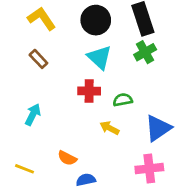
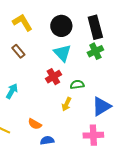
red cross: (89, 91) -> (53, 77), turned -35
yellow arrow: (109, 128) -> (66, 104), turned -96

